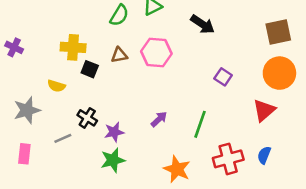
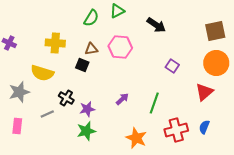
black square: (90, 69) -> (82, 65), moved
yellow semicircle: (56, 86) -> (42, 73), size x1.6

